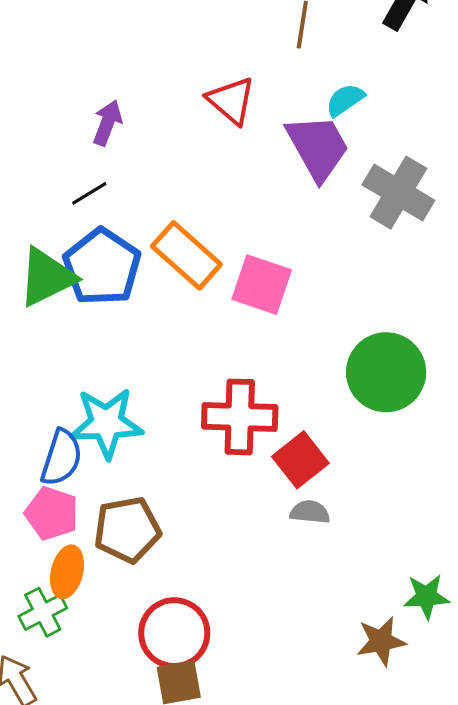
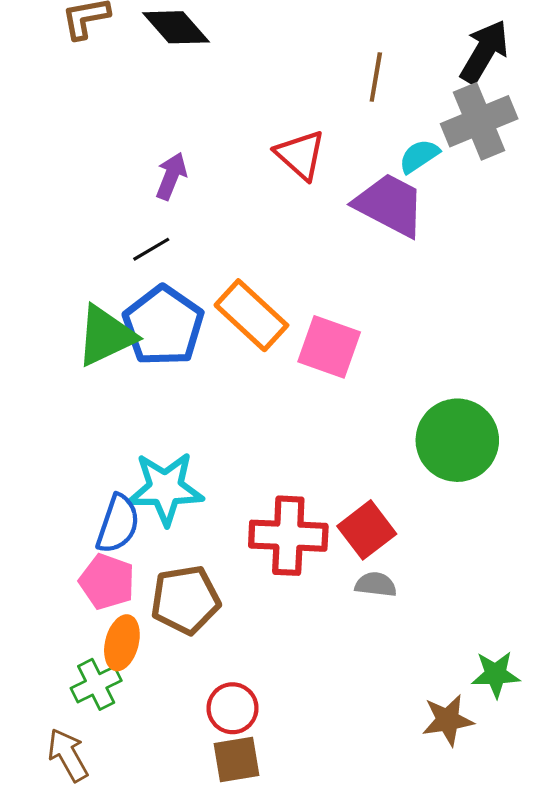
purple trapezoid: (318, 147) -> (390, 205), turned -34
gray cross: (398, 193) -> (479, 121), moved, turned 36
red cross: (240, 417) -> (288, 536), moved
red circle: (174, 633) -> (233, 708), size x0.7

